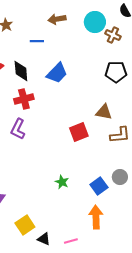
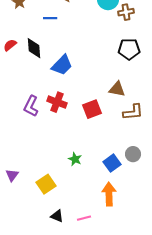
brown cross: (113, 35) -> (126, 12), turned -35
blue trapezoid: (57, 73) -> (62, 65), moved
red cross: (24, 99) -> (57, 102), moved, turned 36
yellow square: (25, 225) -> (46, 184), moved

